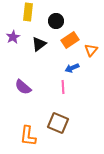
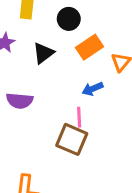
purple semicircle: (23, 87) -> (20, 101), moved, turned -36
brown square: (58, 123) -> (72, 139), moved

